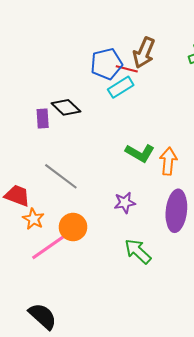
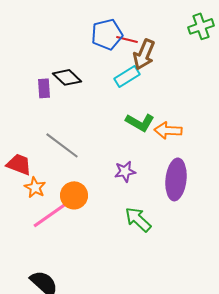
brown arrow: (144, 53) -> (144, 54), moved
cyan rectangle: (121, 87) -> (127, 76), moved
orange arrow: (168, 161) -> (168, 130), turned -92

